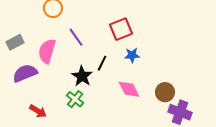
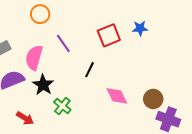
blue star: (132, 55) -> (140, 28), moved
black star: (82, 76) -> (43, 85), moved

